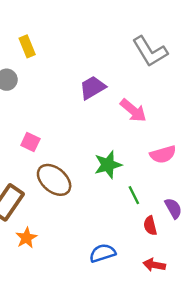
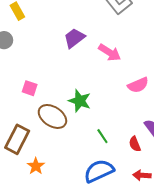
green star: (108, 165) -> (80, 101), moved, turned -30
green line: (134, 195) -> (102, 136), moved
blue semicircle: (103, 253) -> (99, 171), size x1.4

